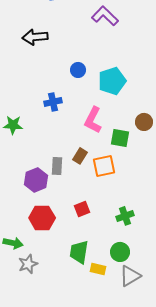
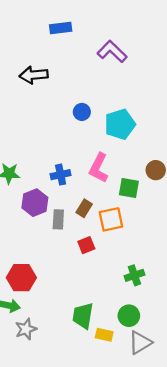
blue cross: (53, 102) -> (61, 175), moved
purple hexagon: (36, 180) -> (35, 203), moved
red square: (82, 209) -> (86, 245), moved
red hexagon: (42, 218) -> (21, 278), moved

